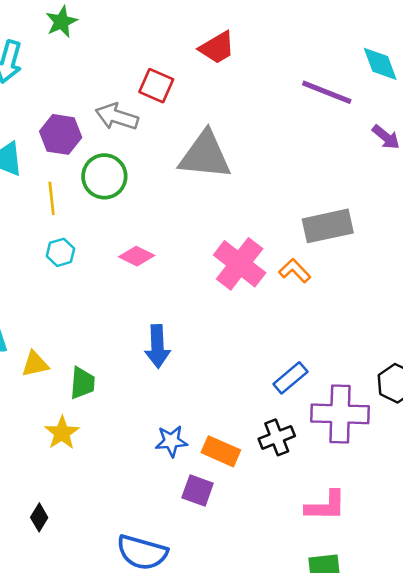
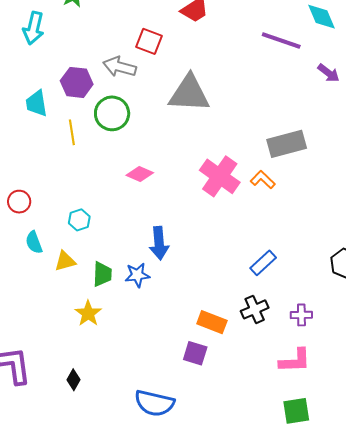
cyan hexagon: (60, 252) -> (79, 220), moved
purple cross: (340, 414) -> (301, 315), moved, size x0.5
blue star: (171, 441) -> (137, 275), moved

